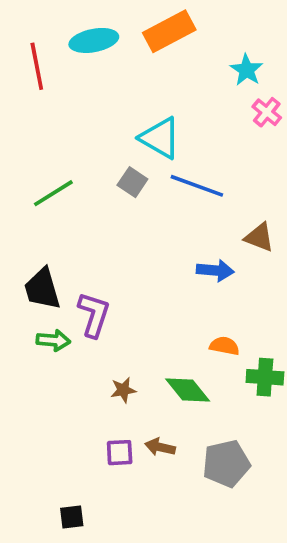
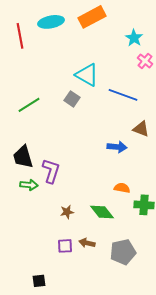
blue line: (197, 186) -> (123, 95), moved

